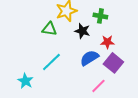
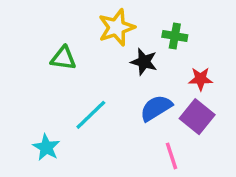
green triangle: (49, 29) -> (63, 58), moved
red star: (107, 42) -> (201, 79), moved
pink line: (98, 86) -> (171, 156), turned -63

